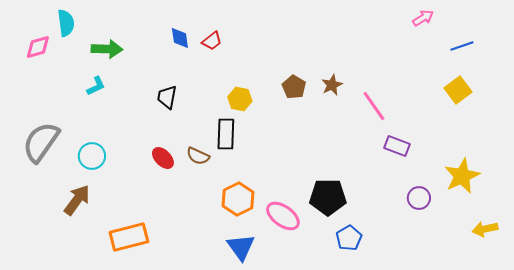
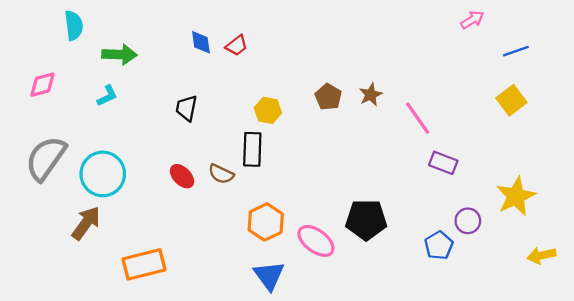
pink diamond: (38, 47) -> (42, 85), moved
cyan circle: (92, 156) -> (103, 174), size x1.5
blue pentagon: (349, 238) -> (439, 245), moved

